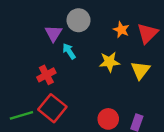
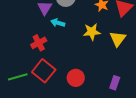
cyan arrow: (69, 51) -> (58, 23), turned -40
red circle: (108, 119) -> (76, 78), moved

